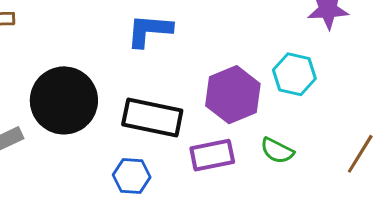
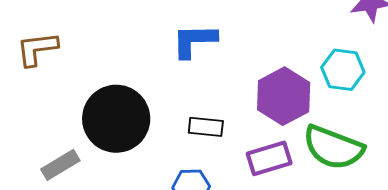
black rectangle: (152, 117) -> (206, 127), size x0.6
green semicircle: (277, 151) -> (333, 147), size x1.8

